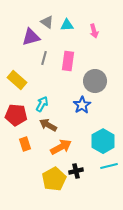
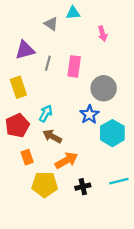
cyan triangle: (67, 25) -> (73, 13), moved
purple triangle: (31, 37) -> (25, 50), moved
yellow rectangle: (17, 80) -> (18, 87), turned 30
red pentagon: (16, 115) -> (17, 125), turned -30
cyan hexagon: (103, 141) -> (112, 133), moved
yellow pentagon: (54, 179) -> (45, 184), moved, turned 30

